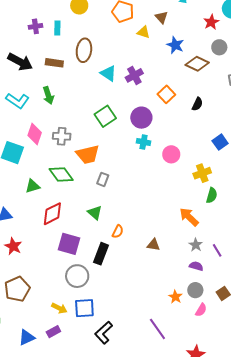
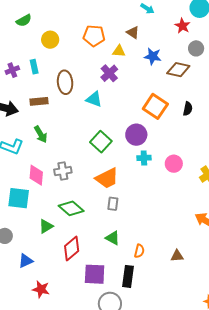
purple cross: (134, 75) -> (109, 73), moved
orange square: (166, 94) -> (155, 106), size x1.4
orange trapezoid: (88, 154) -> (107, 178), moved

